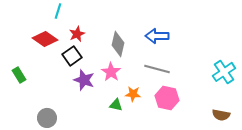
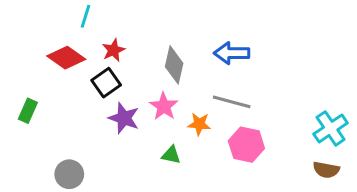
cyan cross: (224, 72) -> (331, 128), moved
green rectangle: (19, 75) -> (28, 111), turned 56
orange star: (133, 94) -> (199, 124), moved

